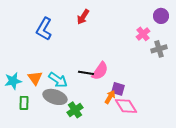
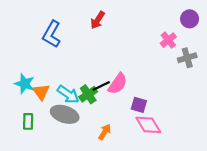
black line: (86, 73) -> (101, 86), turned -35
cyan star: (13, 81) -> (25, 84), moved, turned 30
orange arrow: (110, 97) -> (105, 132), moved
green cross: (75, 110) -> (88, 94), moved

